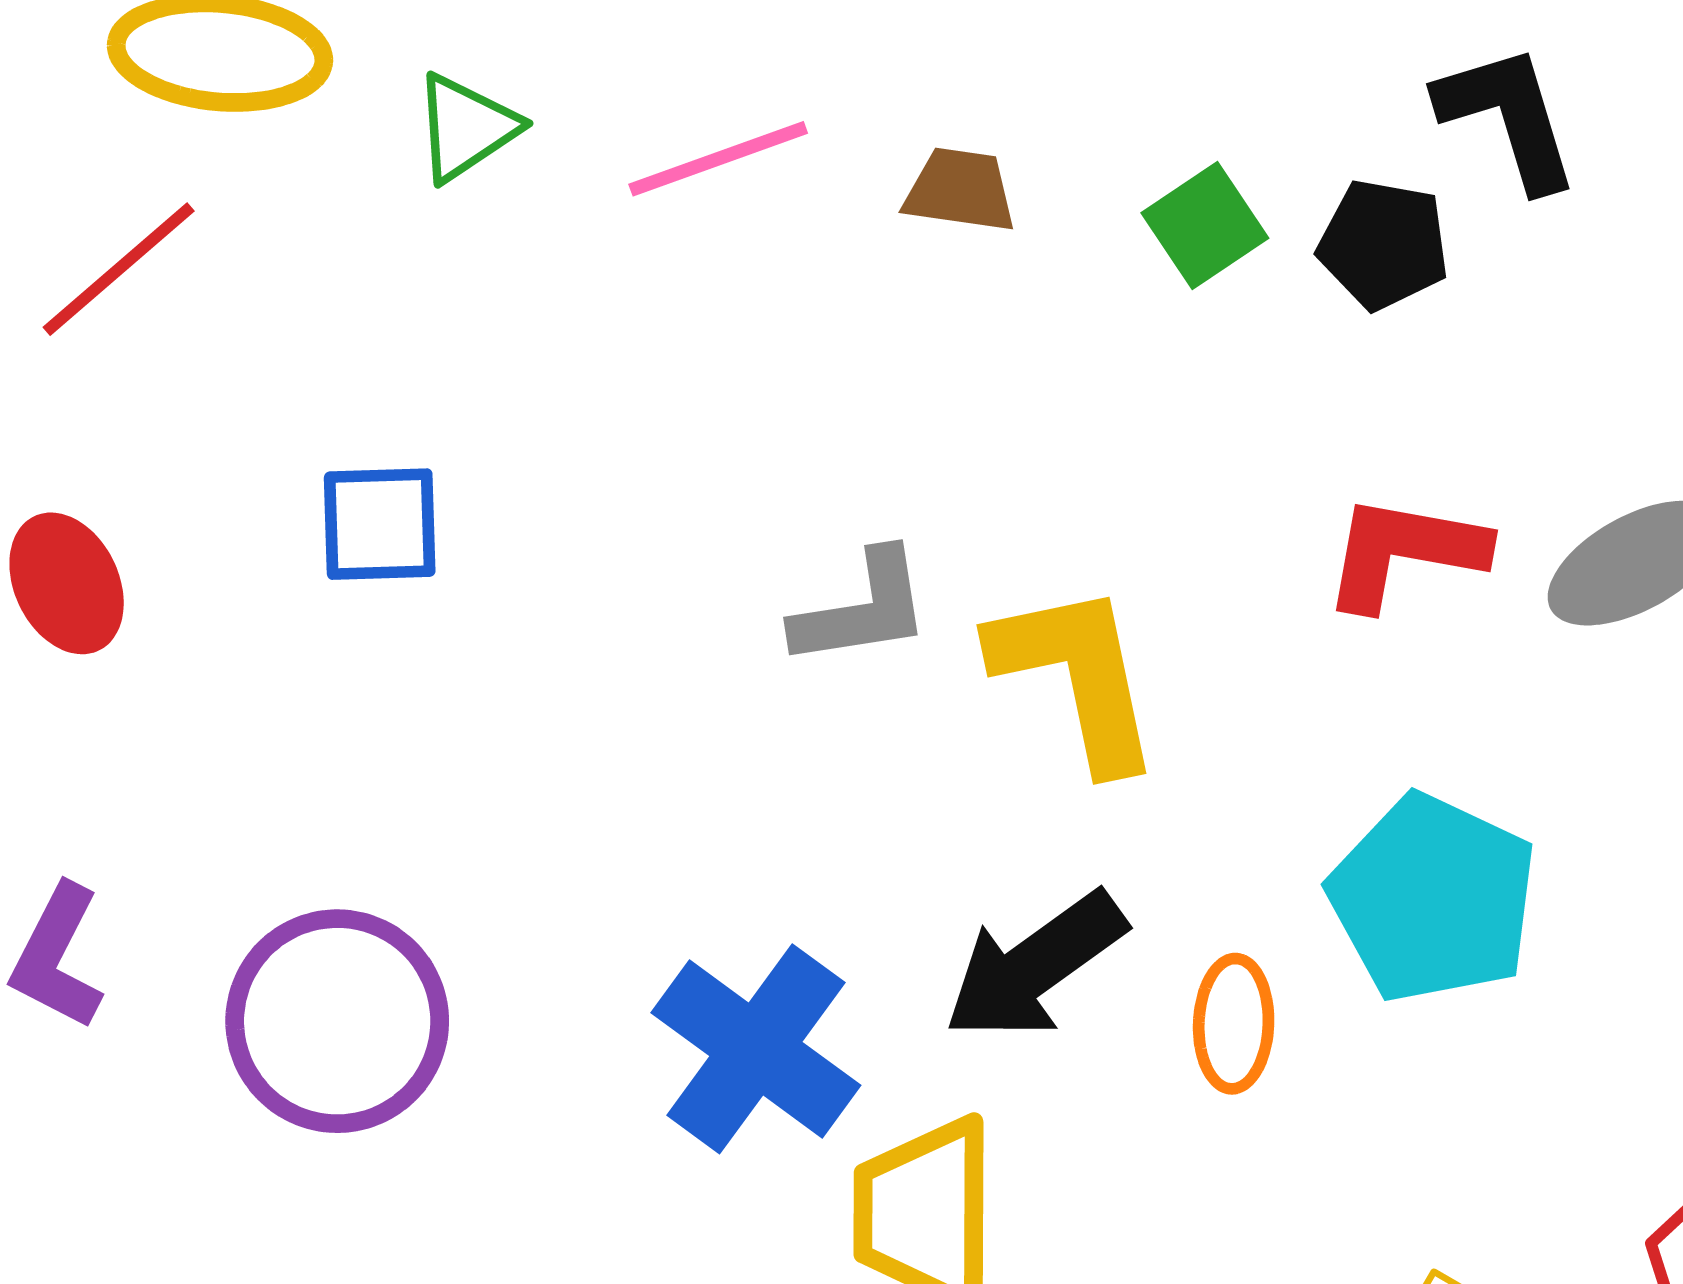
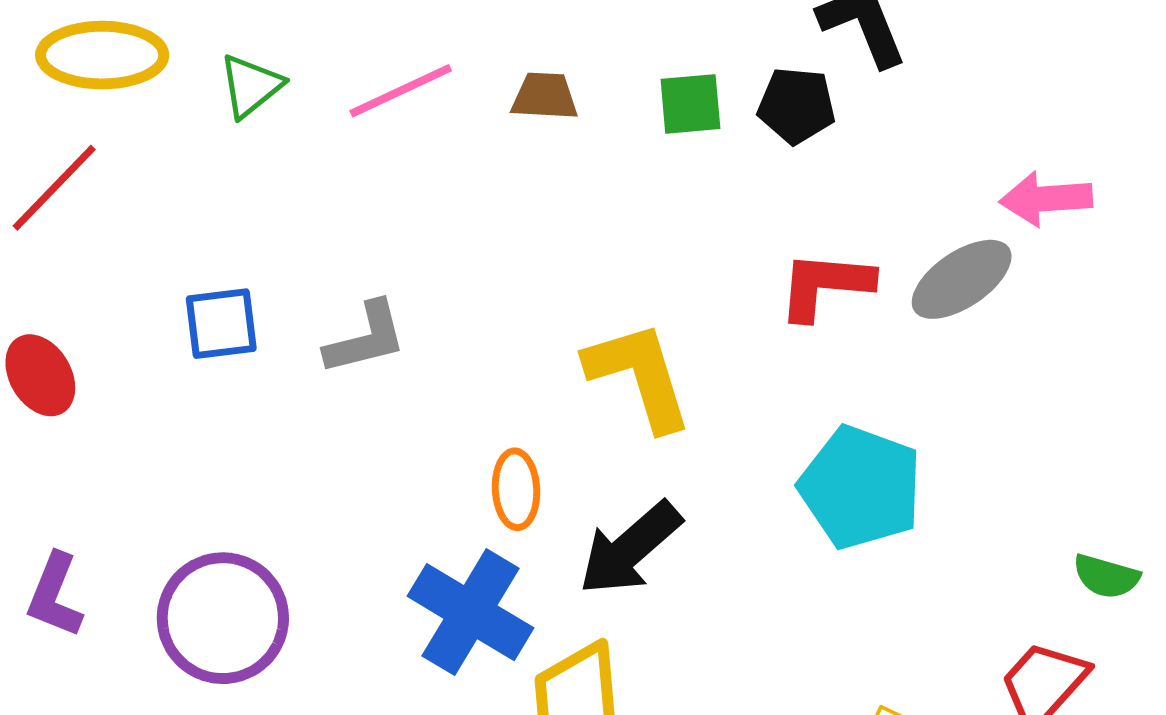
green square: (1205, 225) -> (690, 104), turned 34
gray L-shape: (862, 609) -> (366, 338), moved
orange ellipse: (1234, 1024) -> (516, 489), moved

